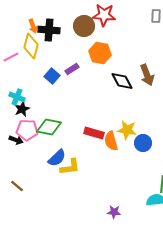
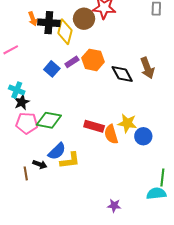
yellow diamond: (31, 46) -> (65, 32), moved
orange hexagon: (100, 53) -> (93, 60), moved
black arrow: (16, 140) -> (40, 164), moved
brown line: (17, 186) -> (26, 173), moved, turned 40

